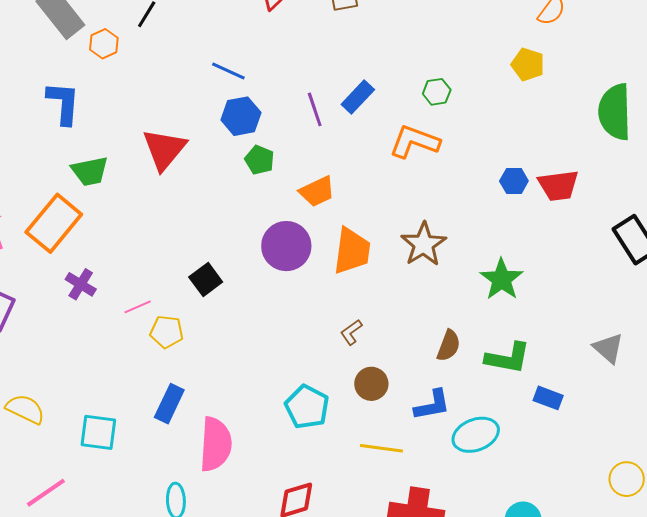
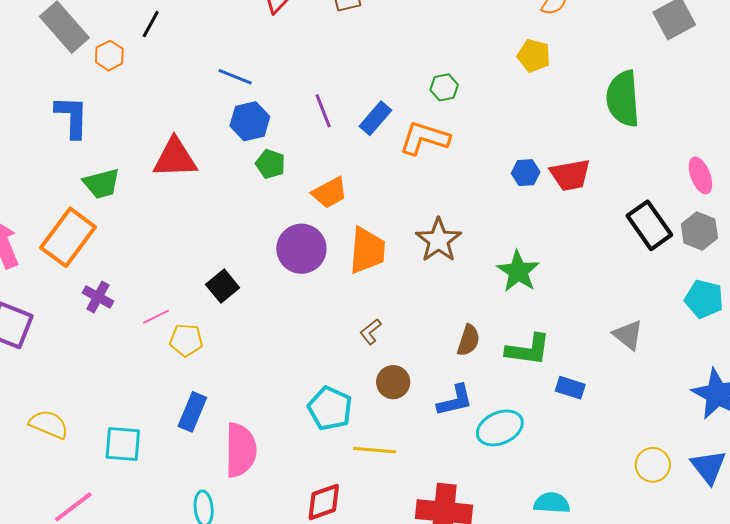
blue rectangle: (358, 97) -> (375, 118), moved
red triangle: (164, 149) -> (175, 158), turned 51
yellow line: (381, 448) -> (375, 450), moved

